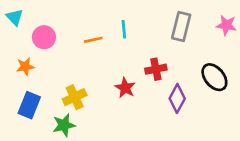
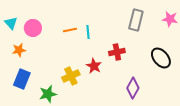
cyan triangle: (15, 17) -> (11, 23), moved
cyan line: (124, 29) -> (88, 32), moved
yellow cross: (75, 97) -> (71, 76), moved
purple diamond: (177, 98) -> (133, 88), moved

